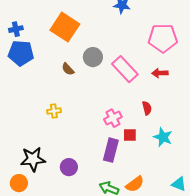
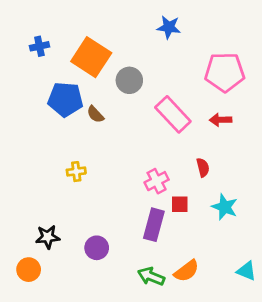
blue cross: (16, 29) -> (39, 46), moved
blue pentagon: (21, 53) -> (65, 99), moved
gray circle: (93, 57) -> (129, 80), moved
black star: (33, 159) -> (48, 237), size x0.7

